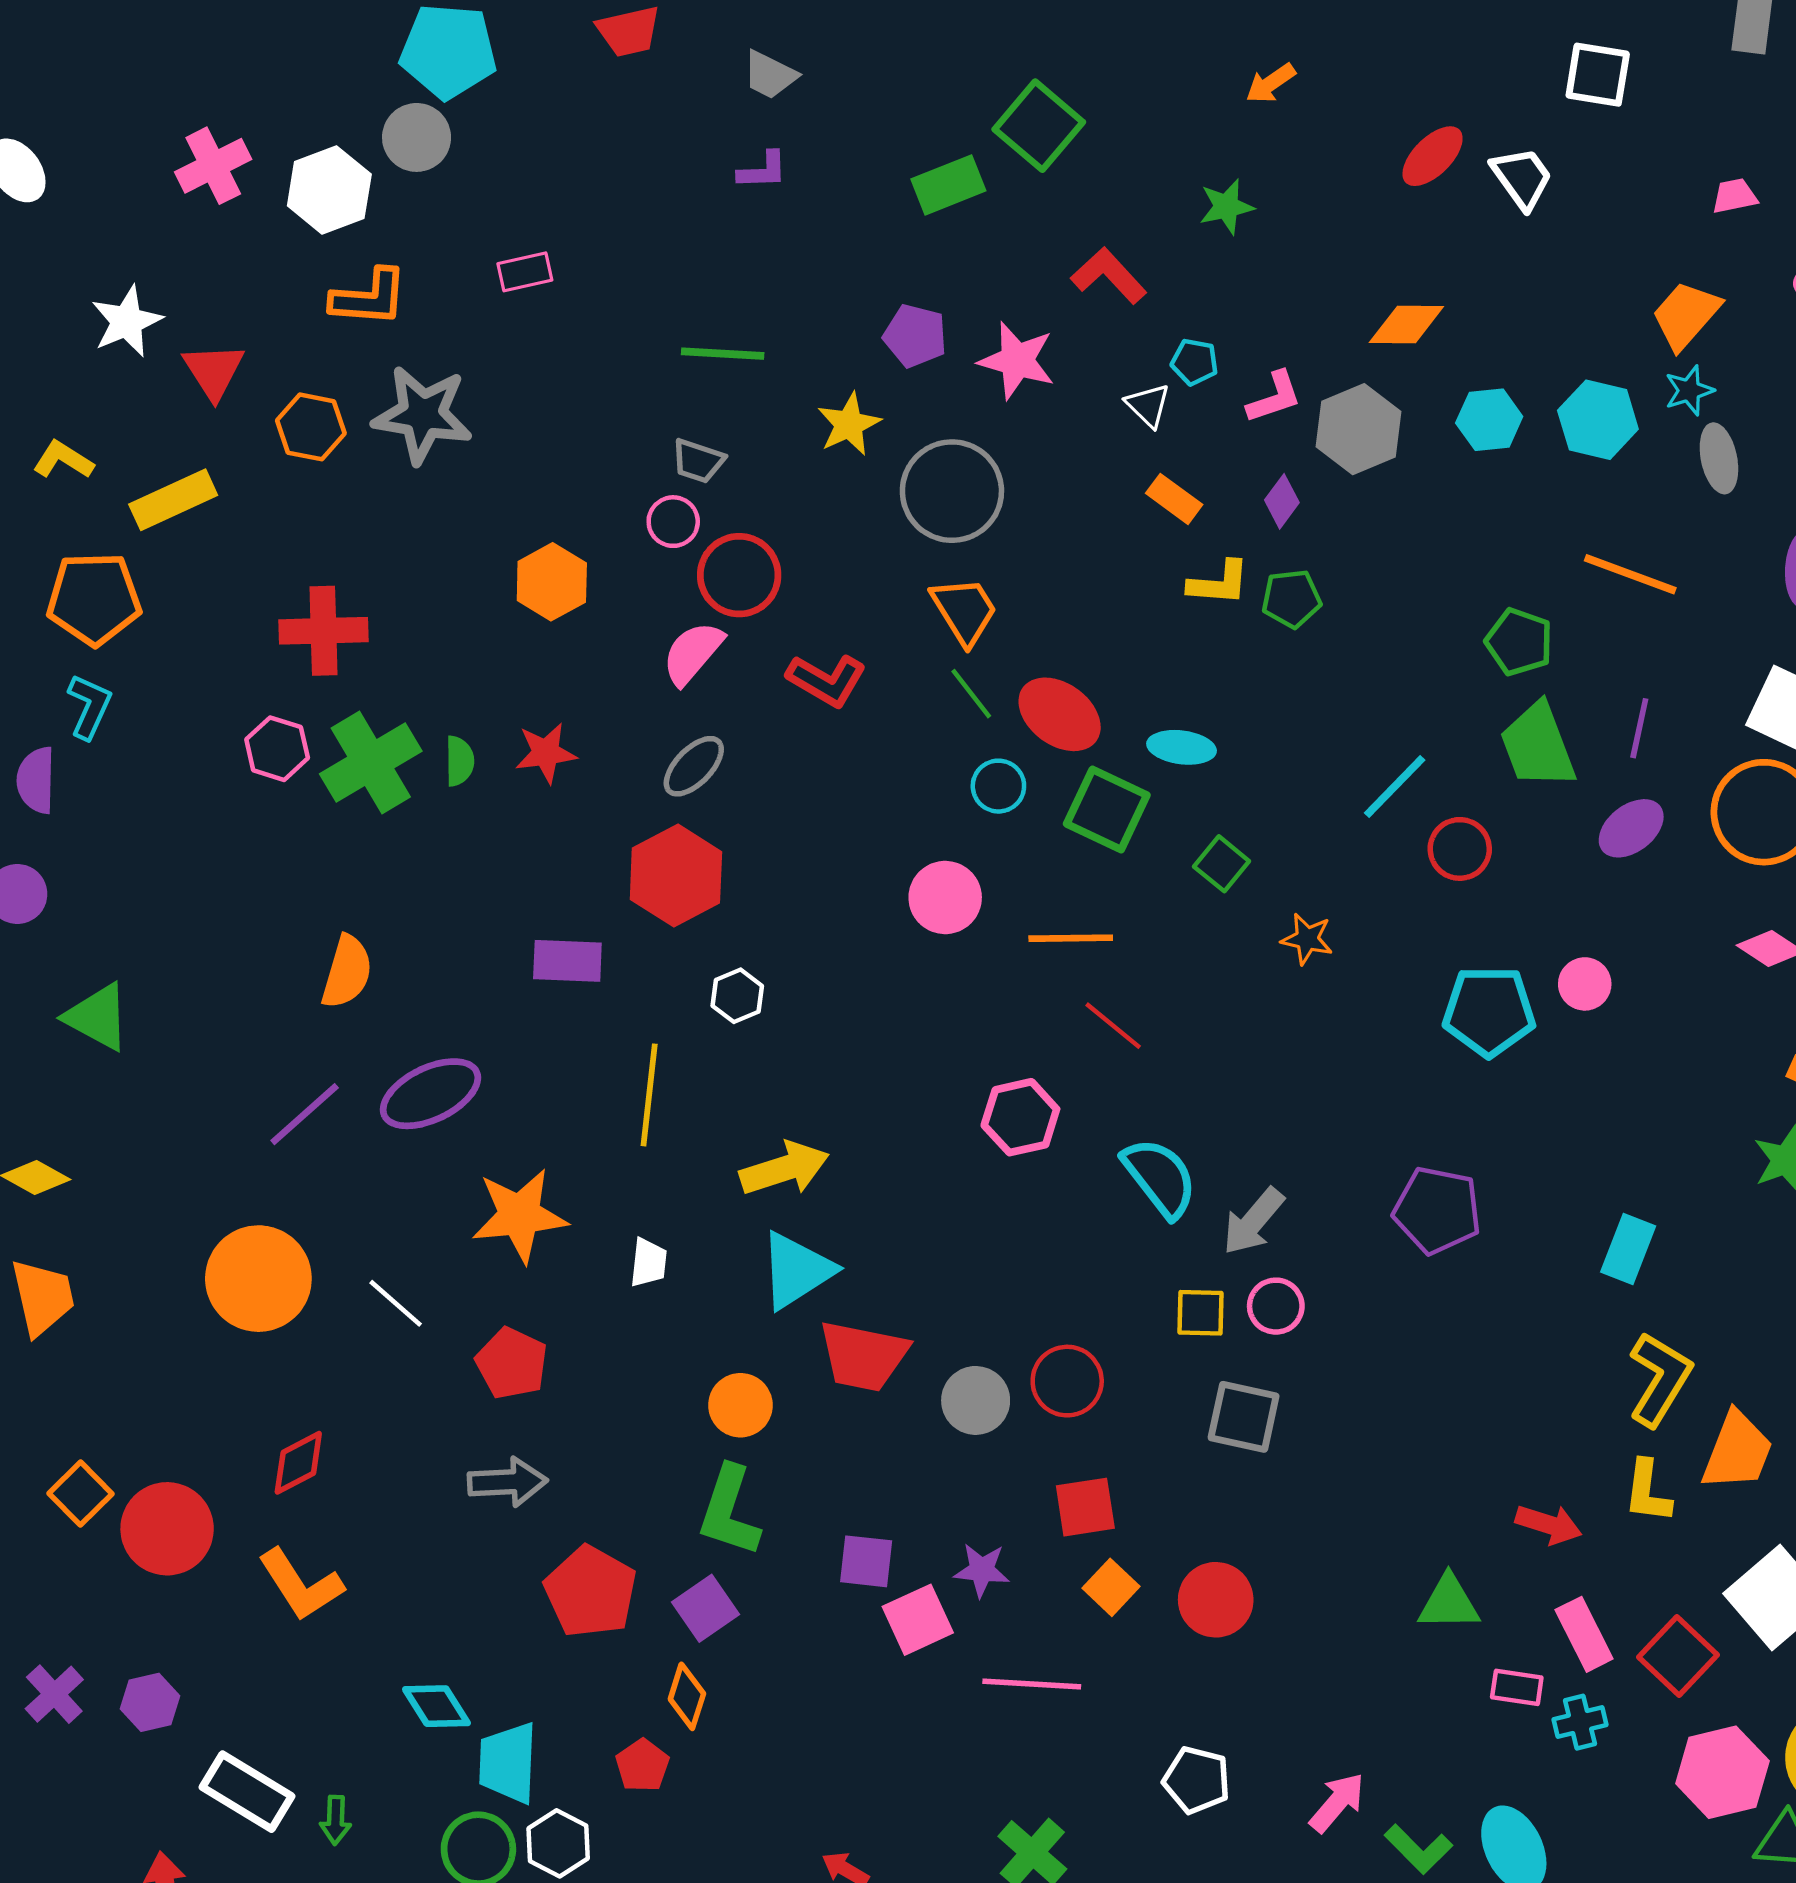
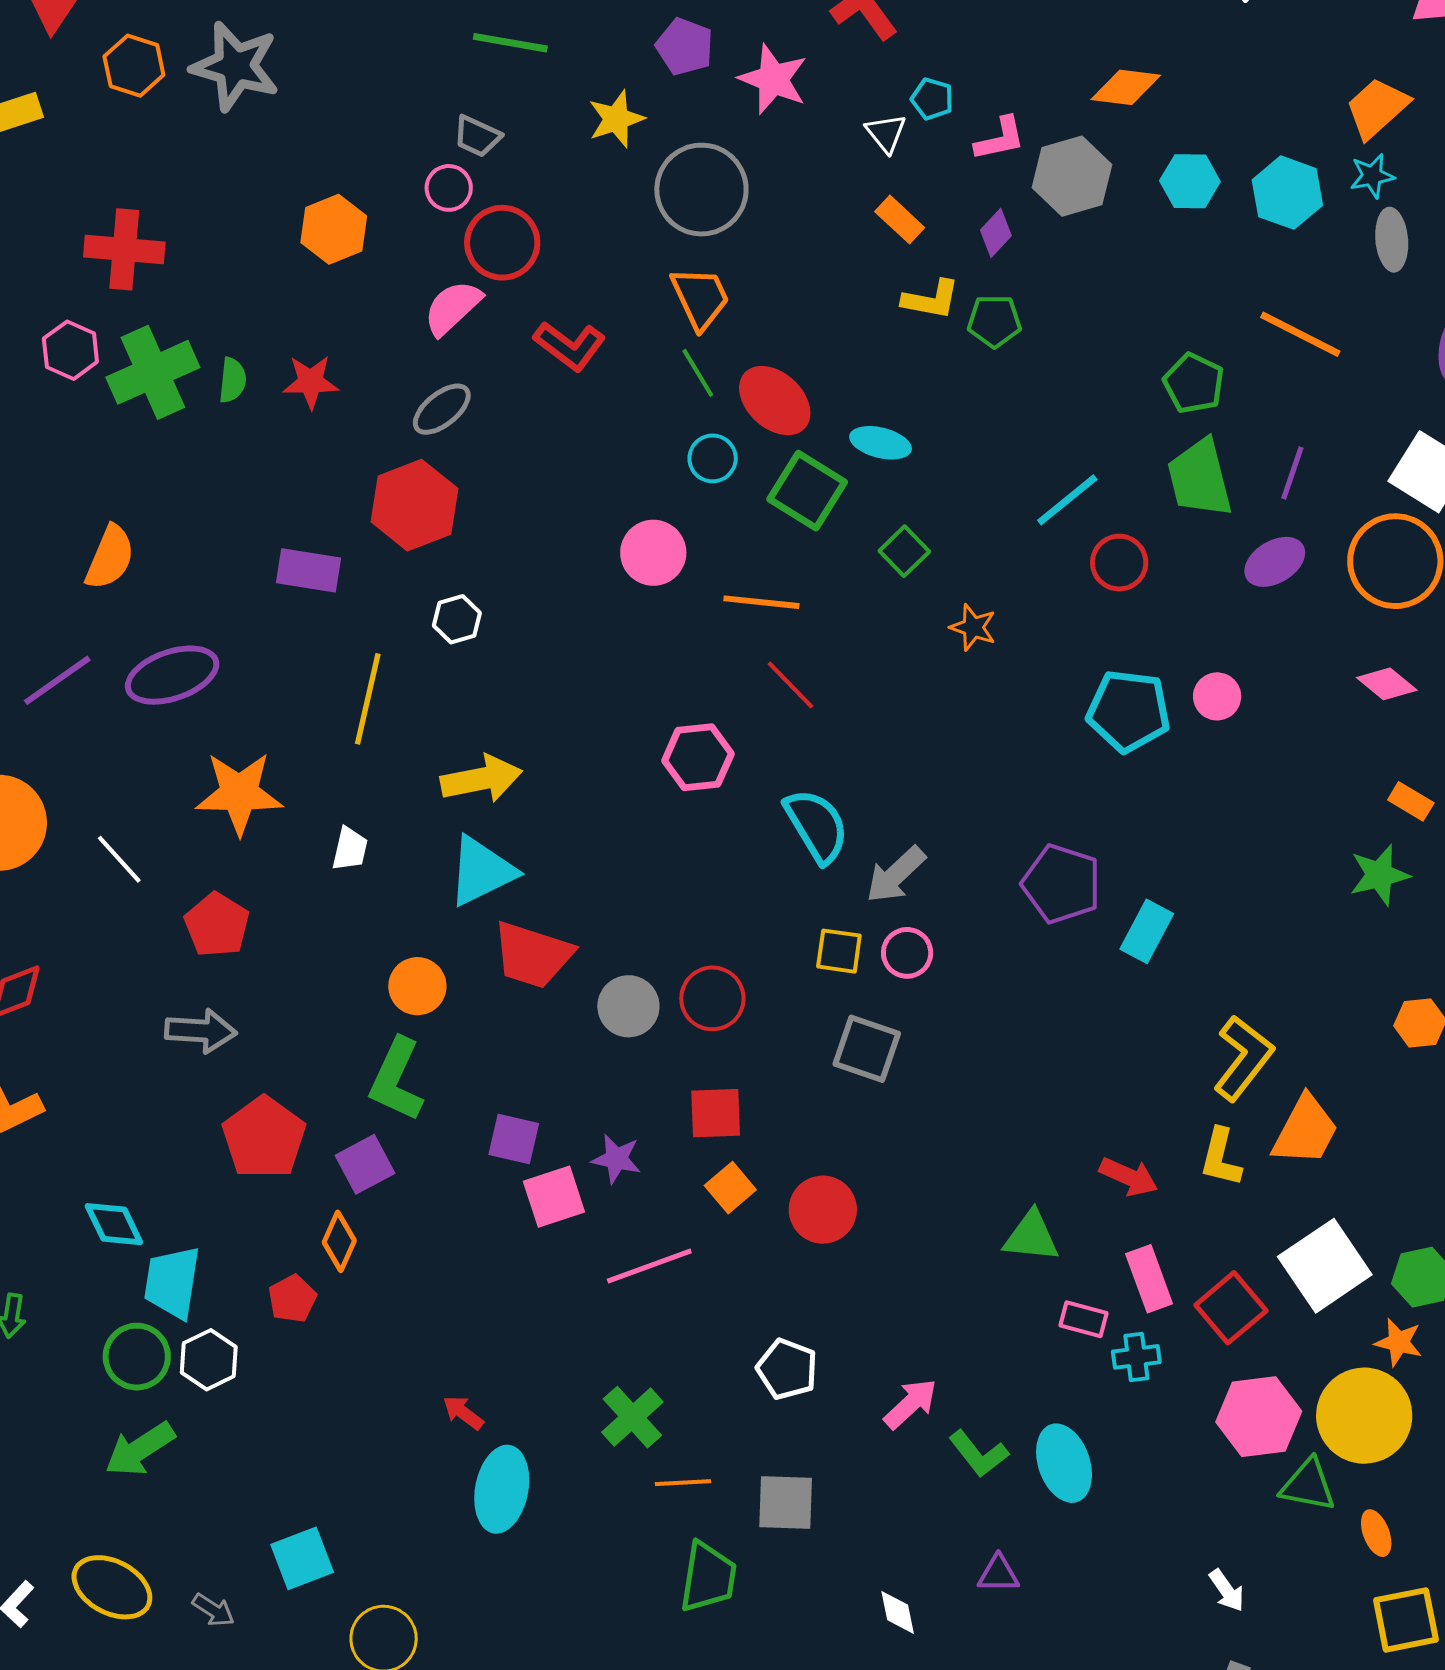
cyan rectangle: (1628, 1249) -> (1147, 931), moved
pink line: (1032, 1684) -> (649, 1266), turned -30

